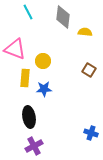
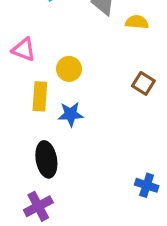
pink triangle: (15, 49) -> (24, 50), size x0.7
purple cross: (34, 146) -> (38, 206), moved

